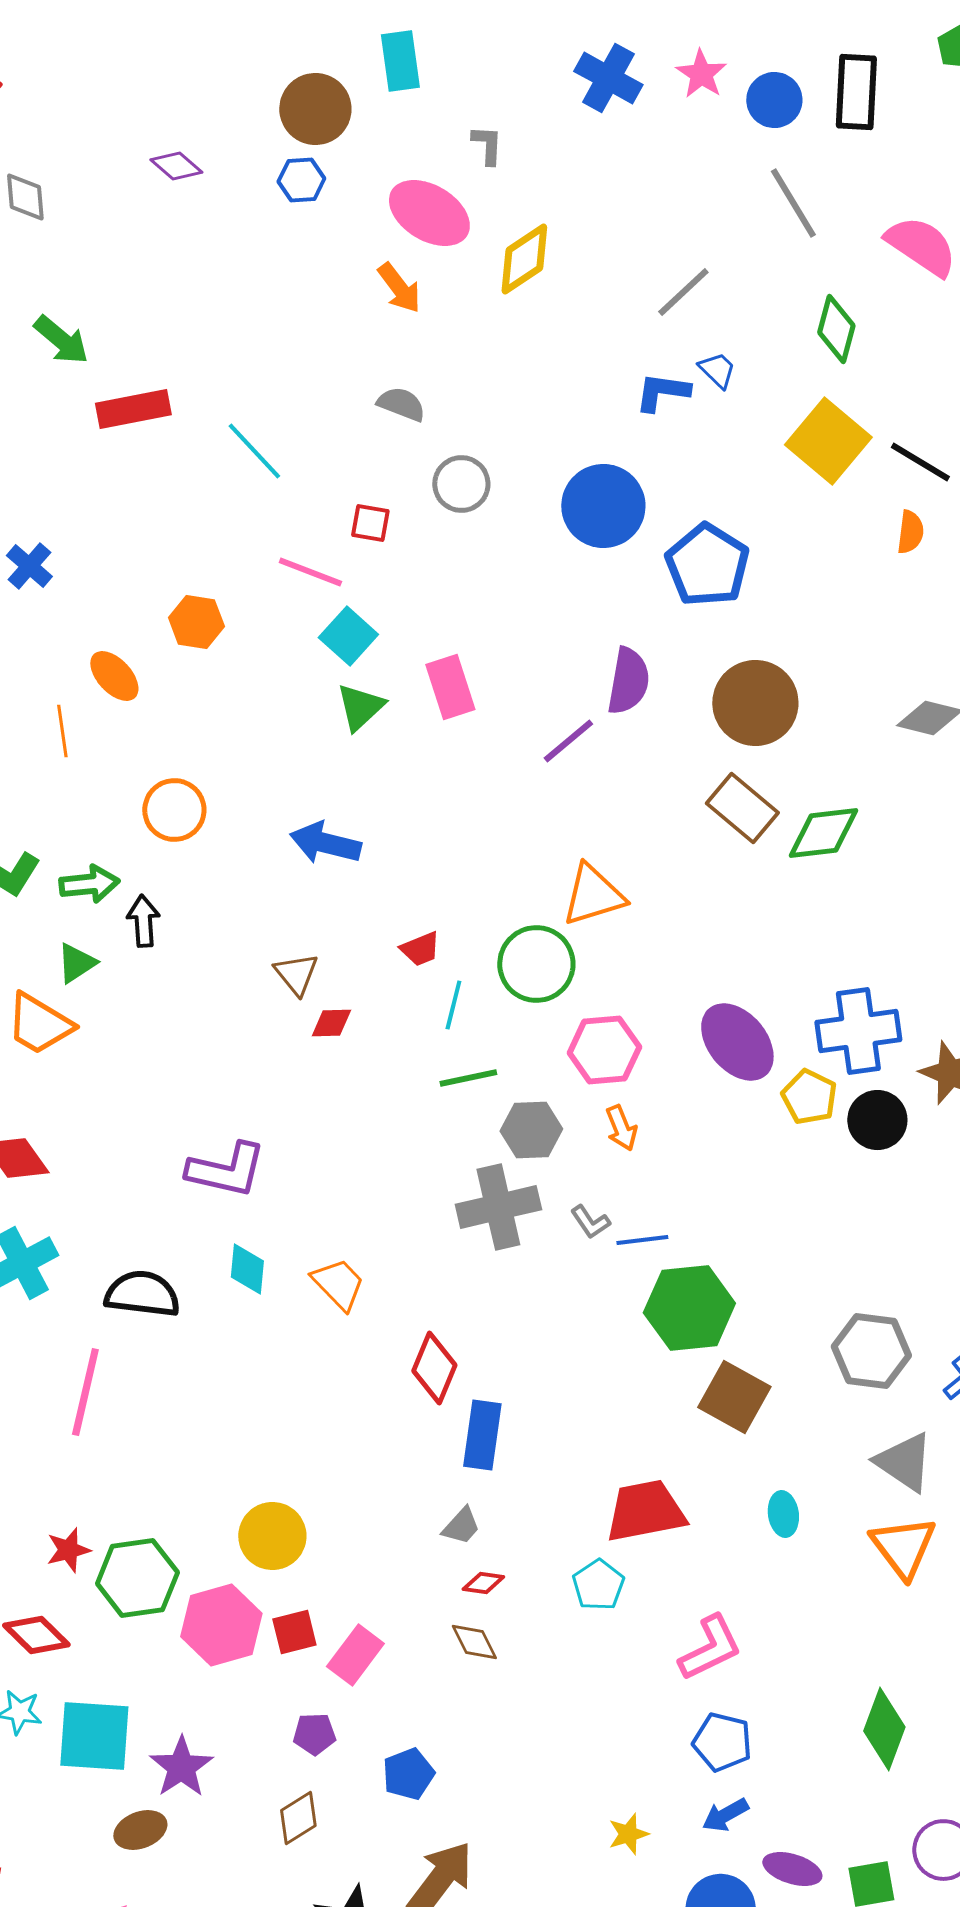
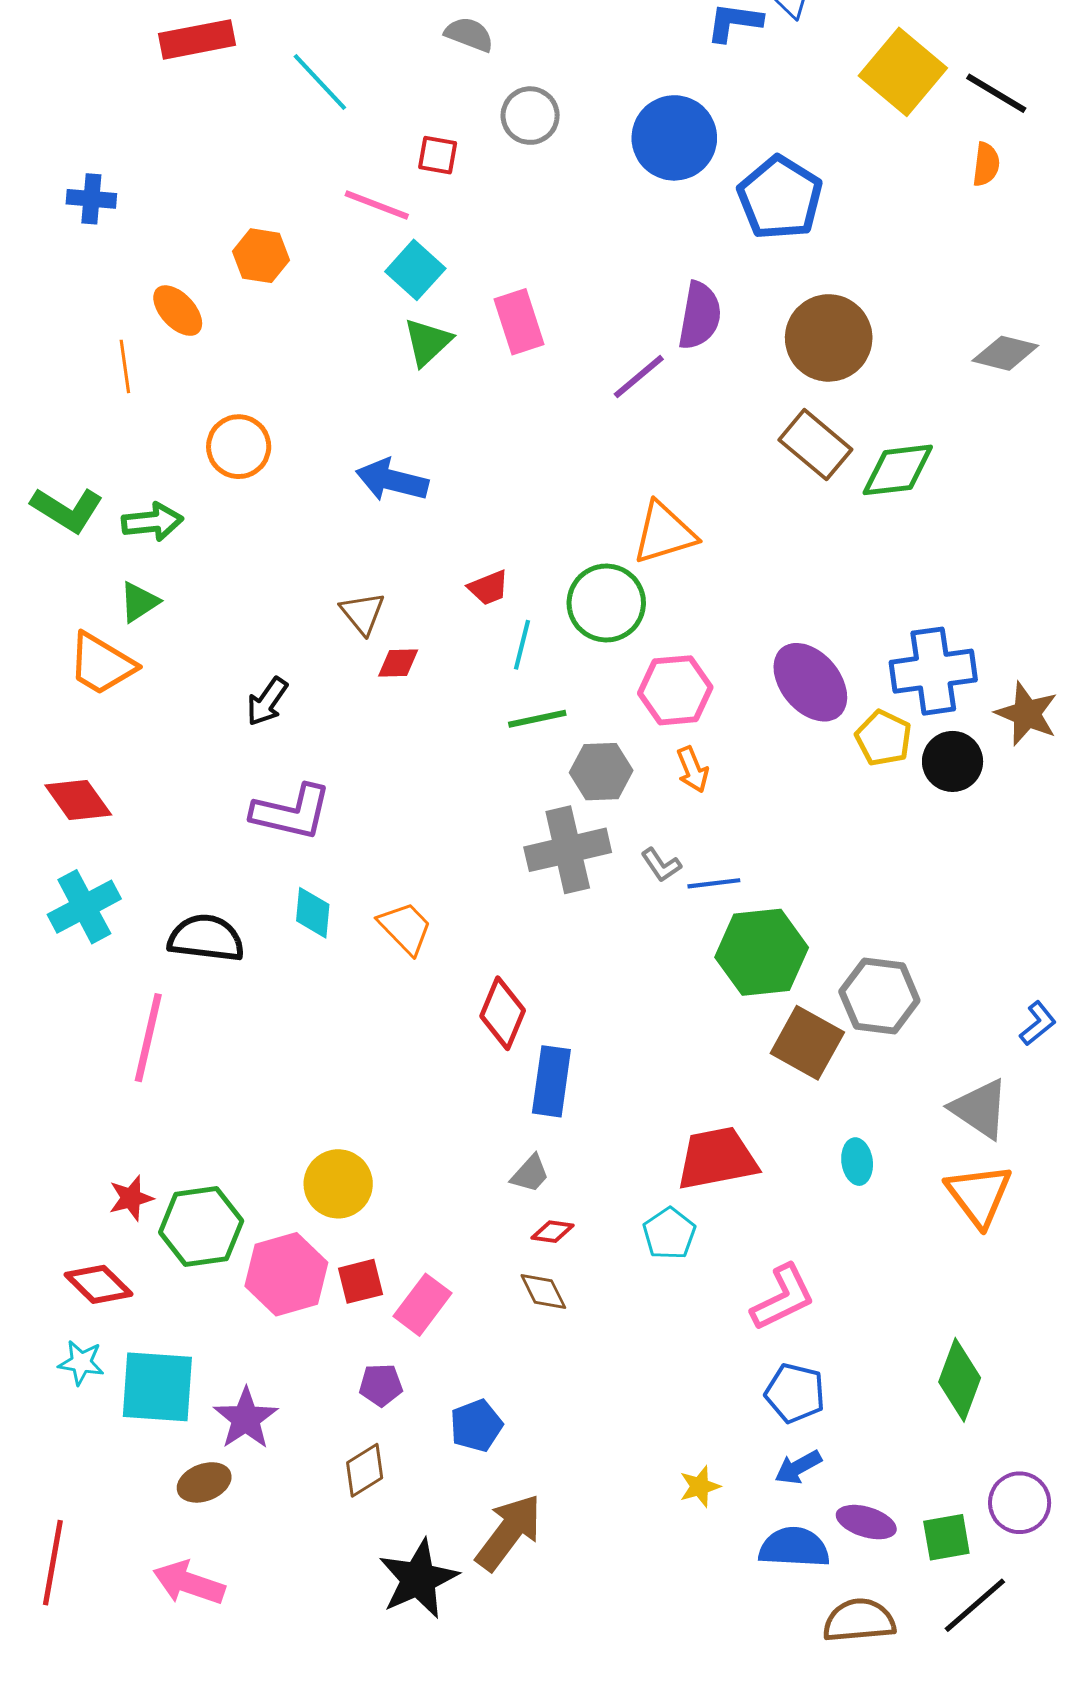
blue cross: (29, 566) -> (91, 199), turned -36
black arrow: (143, 921) -> (267, 702), moved, turned -141
gray hexagon: (871, 1351) -> (879, 996), moved

